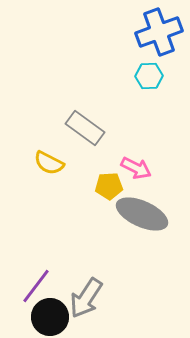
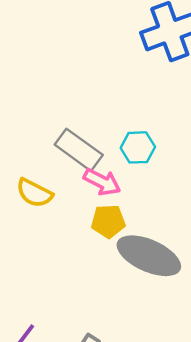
cyan hexagon: (149, 76) -> (138, 147), moved
pink arrow: (136, 168) -> (102, 182), moved

